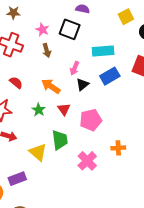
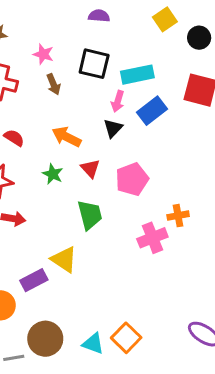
black square: (70, 29) -> (94, 64), moved
pink arrow: (75, 68) -> (118, 101), moved
yellow triangle: (38, 152) -> (64, 259), moved
pink cross: (87, 161) -> (152, 238), moved, turned 30

